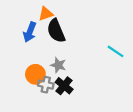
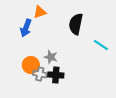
black semicircle: (56, 31) -> (76, 24), moved, turned 35
black cross: (64, 86) -> (56, 75), turned -35

